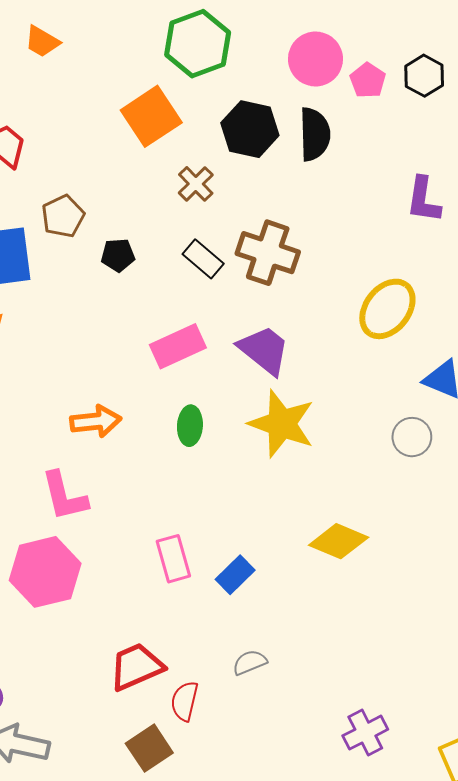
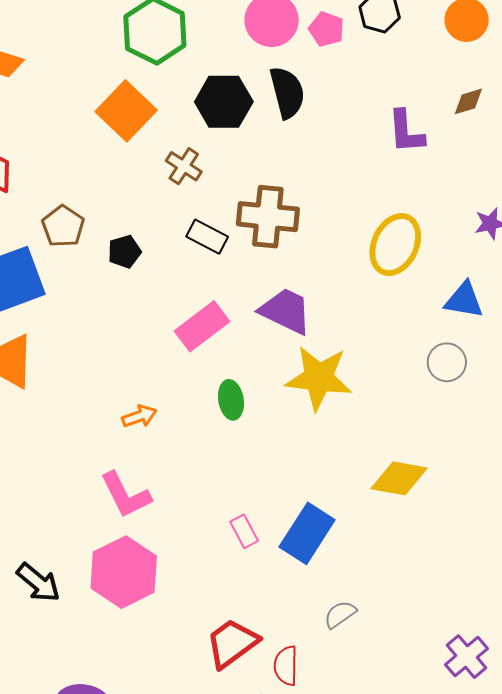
orange arrow: (96, 421) -> (139, 416), size x0.7
pink rectangle: (173, 559) -> (244, 531), size x0.7
blue rectangle: (235, 575) -> (307, 533), size x1.5

